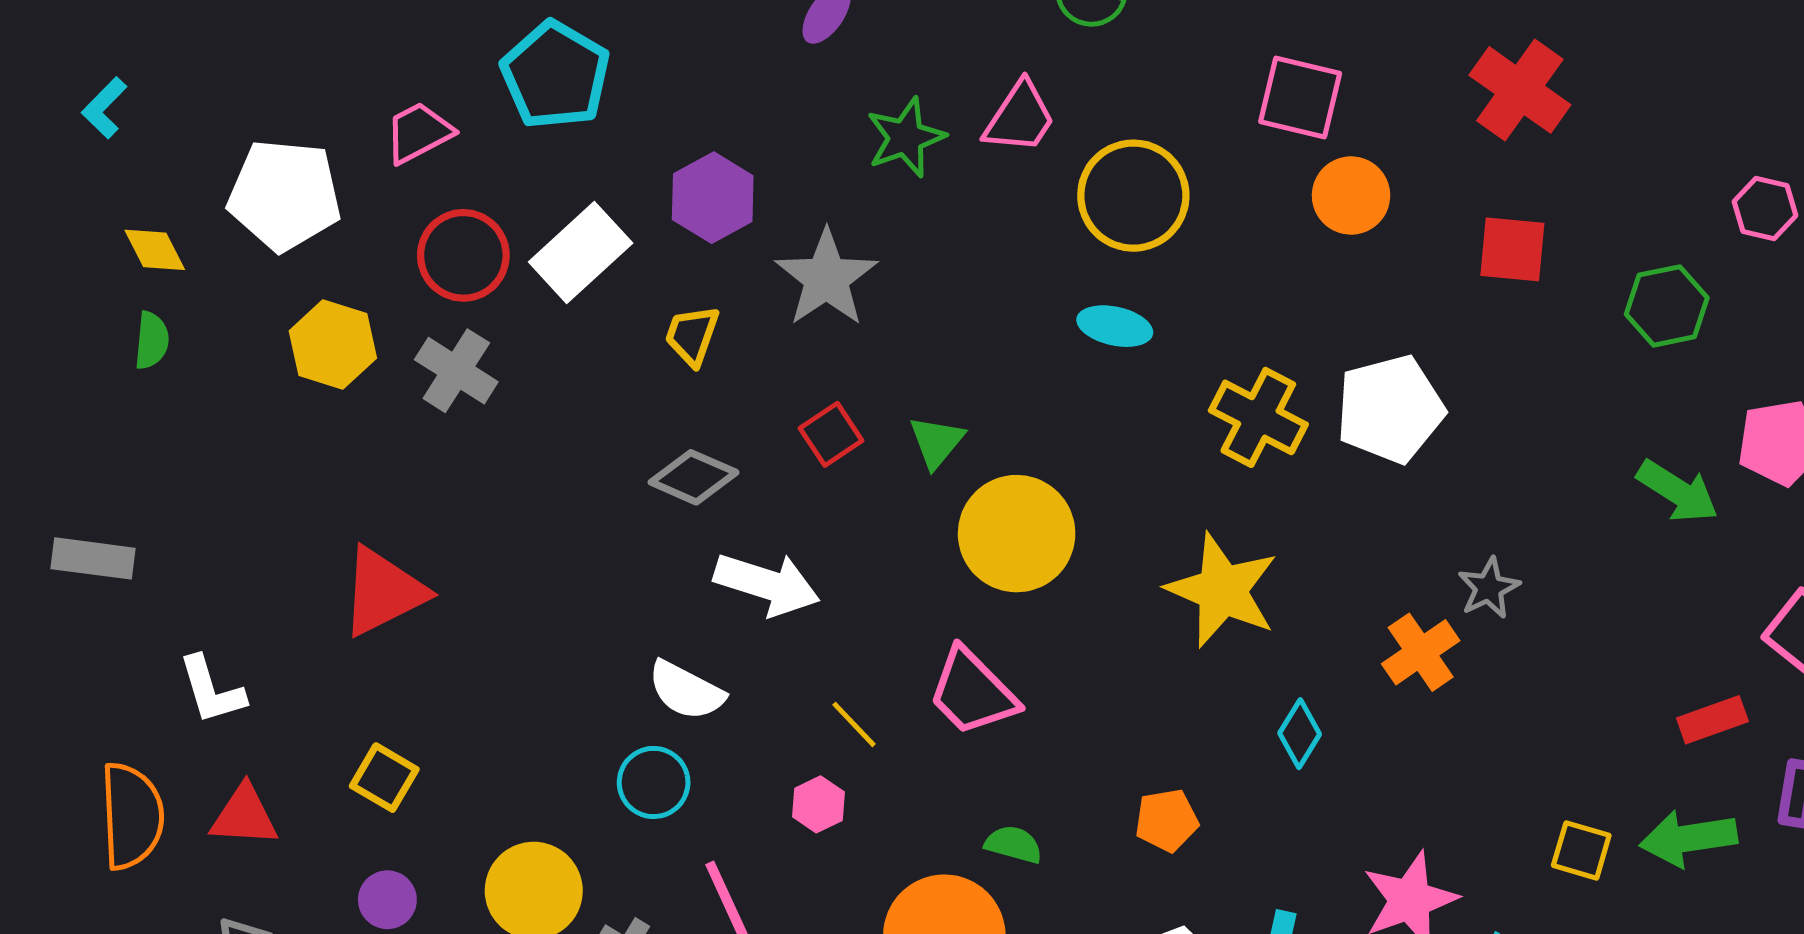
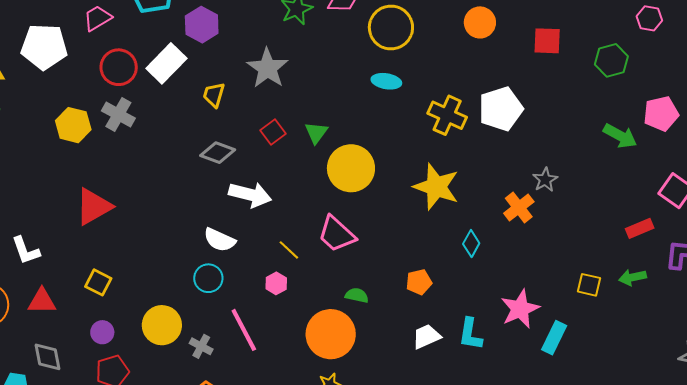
purple hexagon: (713, 198) -> (202, 25), moved
yellow hexagon: (333, 344) -> (73, 125), moved
green arrow: (1688, 838) -> (632, 277), size x0.7

